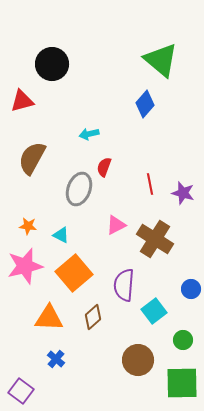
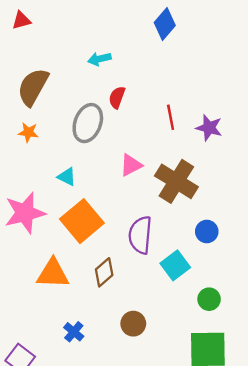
red triangle: (22, 101) -> (21, 20), size x0.7
orange star: (28, 226) -> (28, 132), moved
blue circle: (191, 289) -> (207, 232), moved
blue cross: (56, 359) -> (74, 332), moved
brown circle: (138, 360) -> (133, 324), moved, size x0.7

